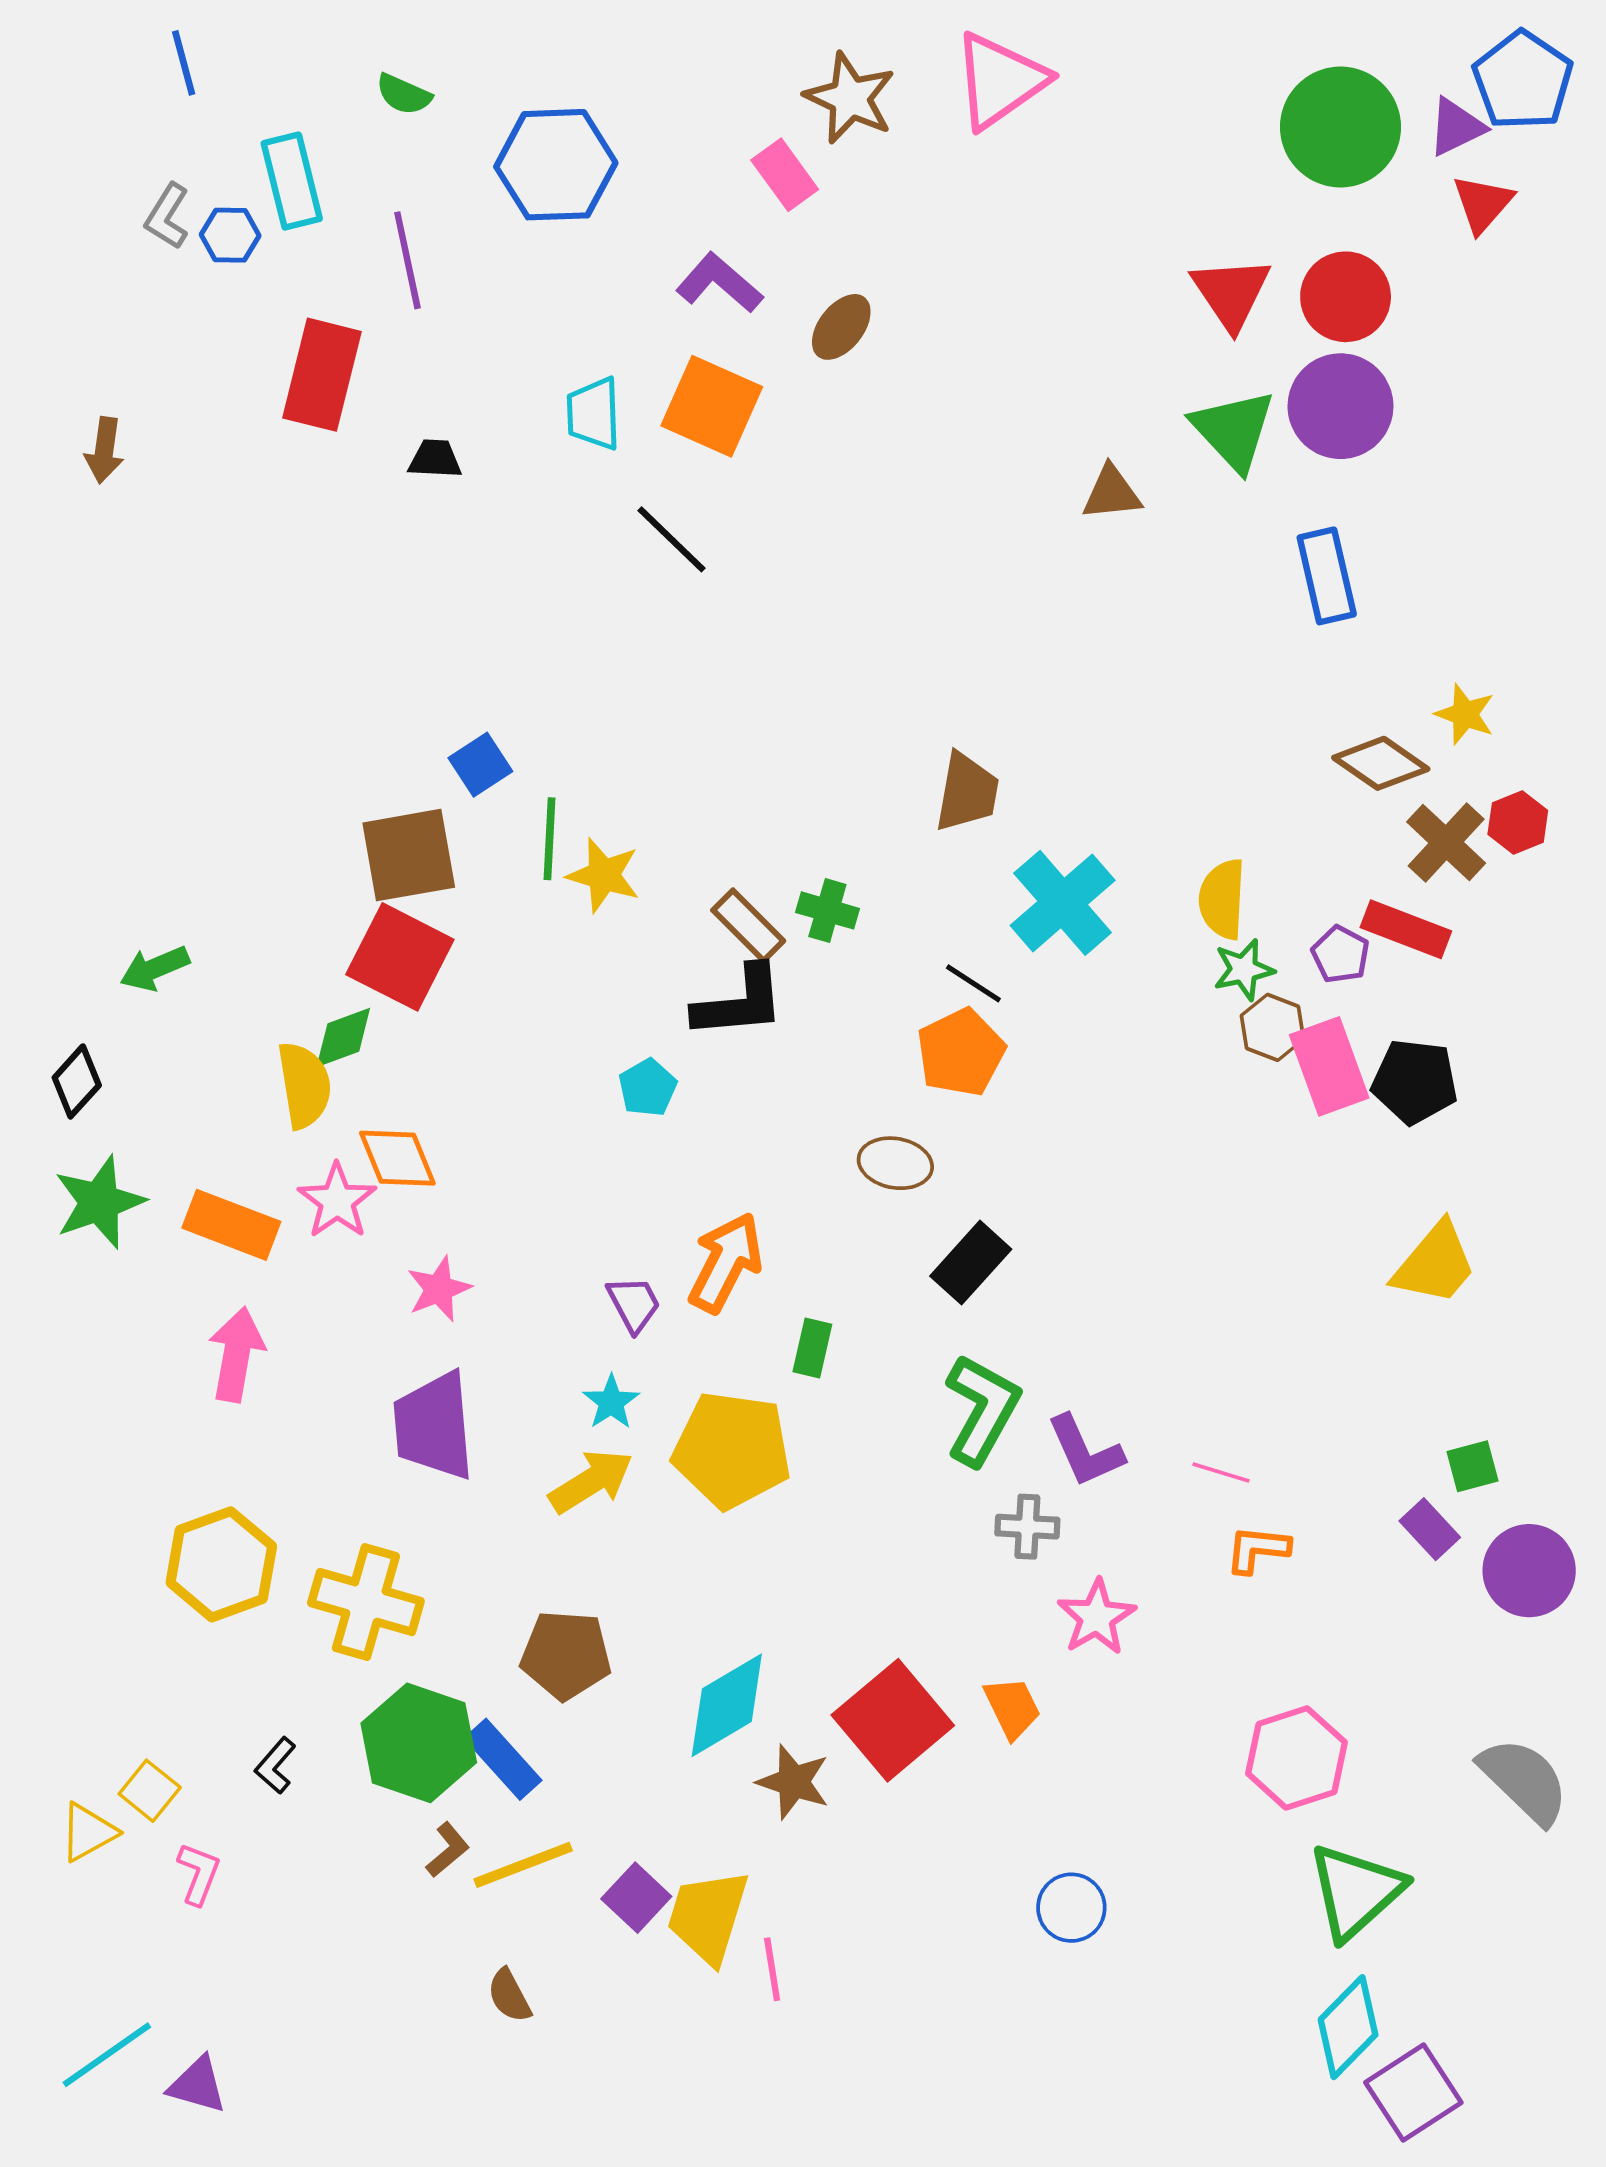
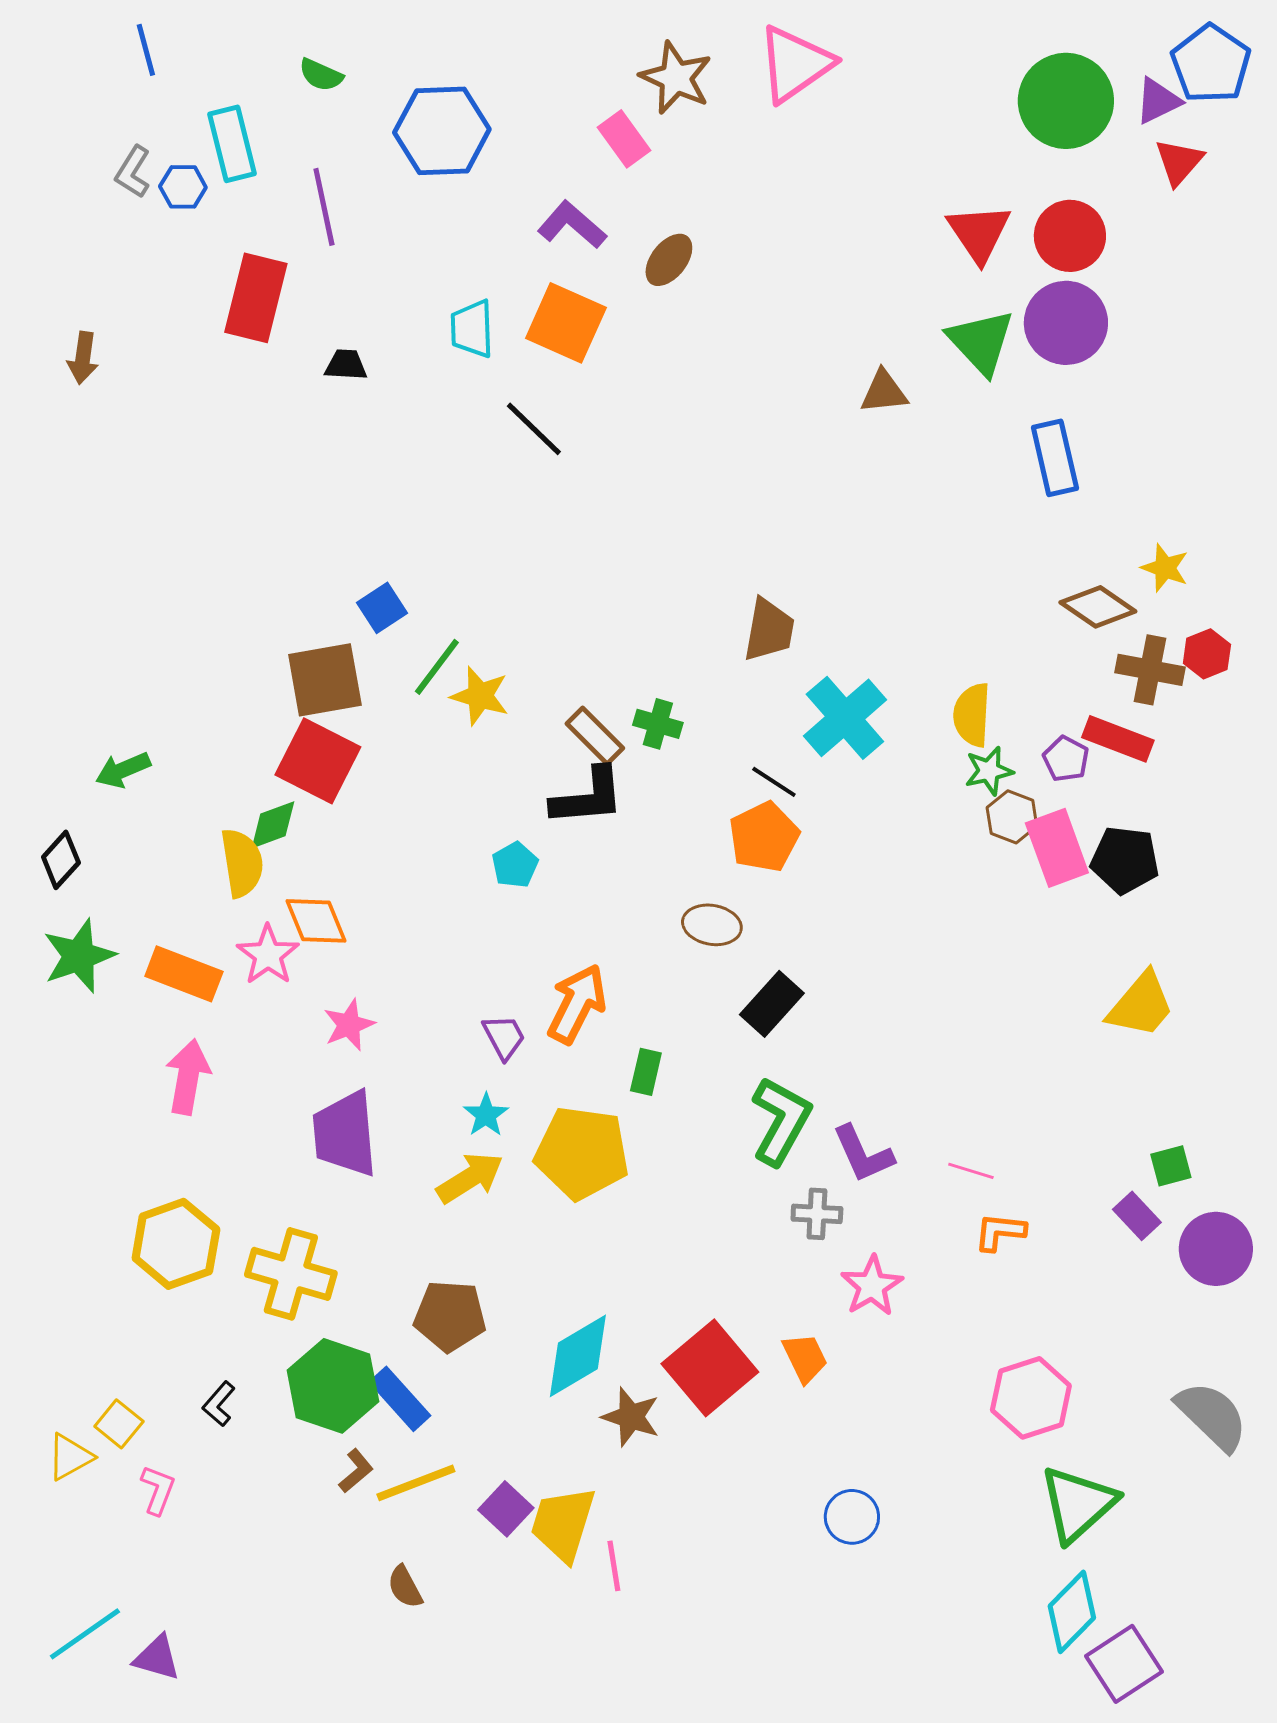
green line: (550, 839) -> (437, 667), turned 34
brown cross: (1446, 843) -> (1150, 670), turned -32

